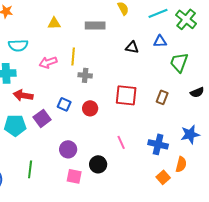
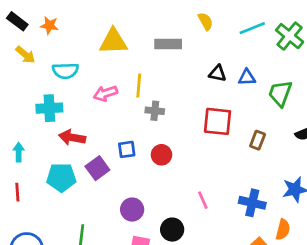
yellow triangle: (54, 23) -> (113, 41), size x1.6
blue triangle: (160, 41) -> (247, 77), moved
red square: (126, 95) -> (218, 121), moved
blue square: (64, 104) -> (127, 149), turned -32

